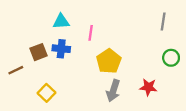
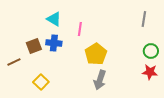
cyan triangle: (61, 22) -> (54, 19), turned 35
red star: (148, 87) -> (150, 72), moved

